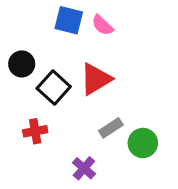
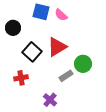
black circle: (22, 64) -> (13, 28), moved
green circle: (143, 143) -> (83, 64), moved

